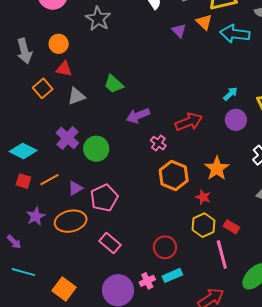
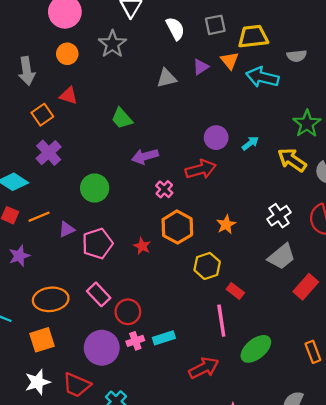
purple triangle: (179, 31) -> (201, 67), turned 35
orange circle: (59, 44) -> (67, 54), moved
gray triangle: (76, 96) -> (167, 78), moved
purple circle: (236, 120) -> (216, 138), moved
purple cross: (67, 138) -> (49, 153), moved
orange star: (217, 168) -> (226, 224), size x0.7
red star: (203, 197) -> (142, 246), moved
orange ellipse: (71, 221) -> (51, 299), moved
yellow hexagon: (204, 225) -> (207, 266), moved
red circle: (165, 247) -> (128, 312), moved
orange square: (64, 289) -> (42, 340), turned 30

